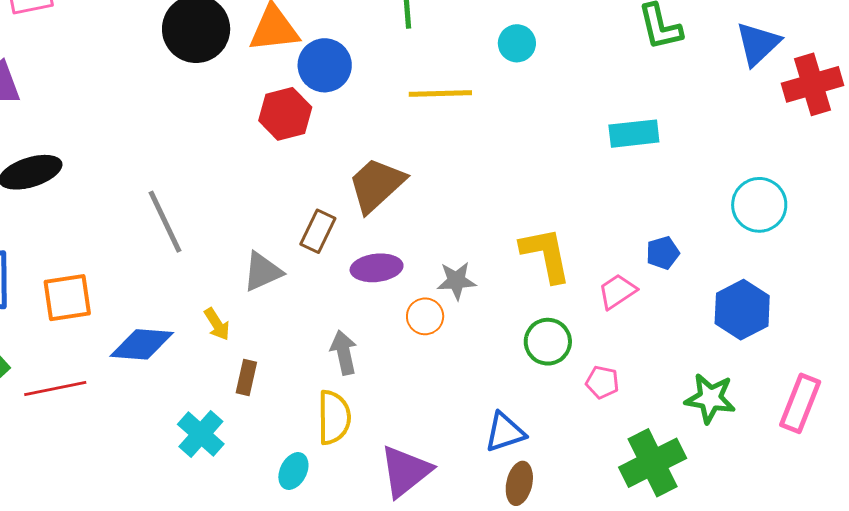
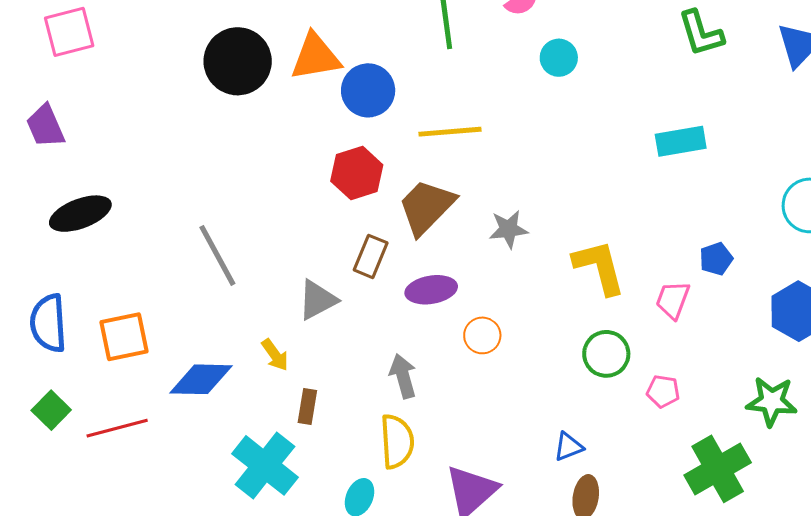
yellow line: (440, 94) -> (450, 132), moved
red hexagon: (285, 114) -> (357, 173), moved
gray star: (456, 281) -> (509, 229), moved
pink trapezoid: (617, 291) -> (673, 300), turned -33
blue triangle: (505, 432) -> (568, 447), size x0.7
cyan cross: (201, 434) -> (265, 465), size x1.4

